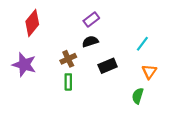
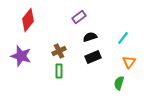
black semicircle: (90, 41) -> (90, 37), moved

